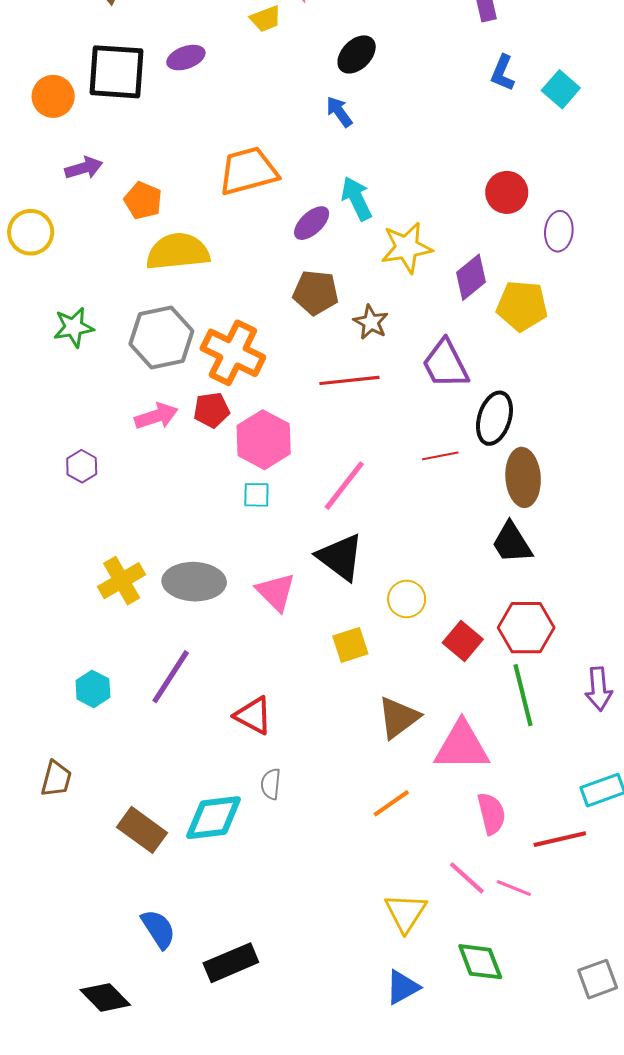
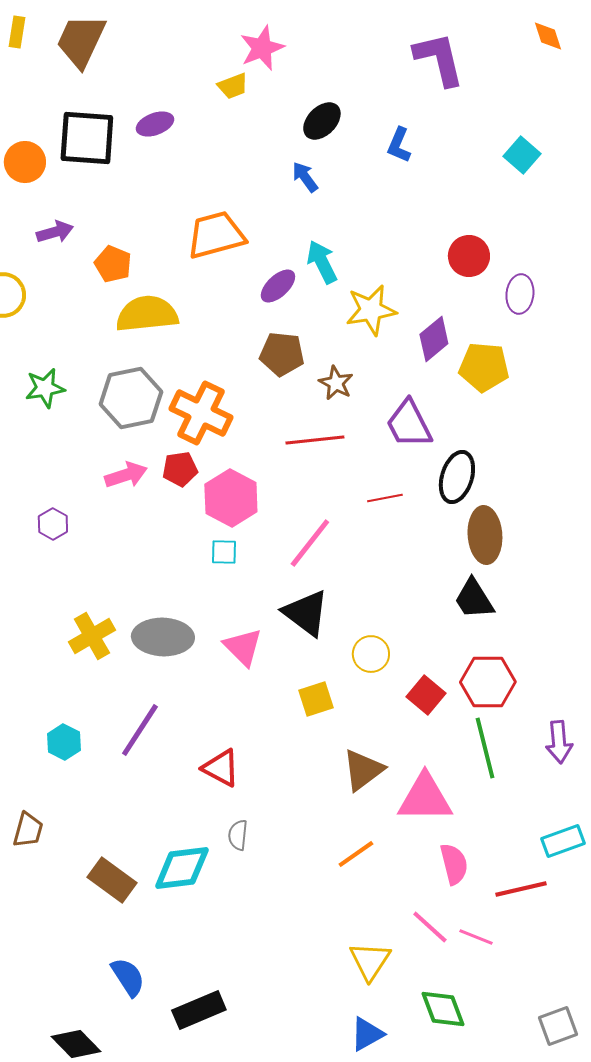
blue L-shape: (503, 73) -> (399, 145), moved
red line: (440, 456) -> (385, 498), moved

